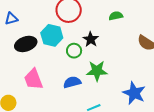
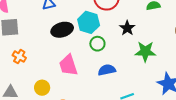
green circle: (74, 51) -> (97, 44), moved
green star: (97, 71) -> (145, 52), moved

